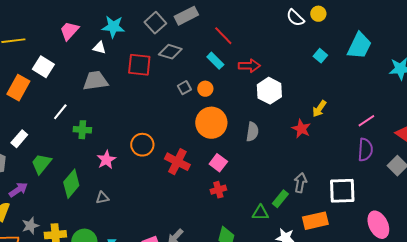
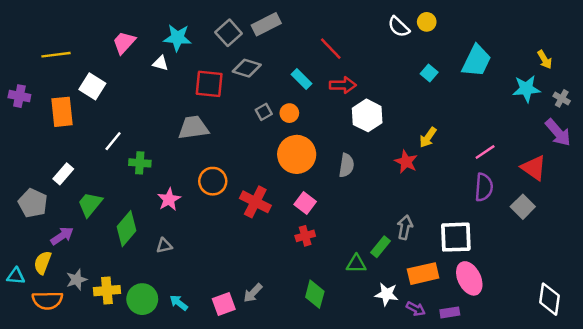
red line: (223, 36) -> (331, 49), moved
gray trapezoid: (95, 81) -> (193, 128), moved
orange rectangle: (18, 88) -> (62, 112), turned -35
pink ellipse: (378, 225) -> (469, 278), moved

